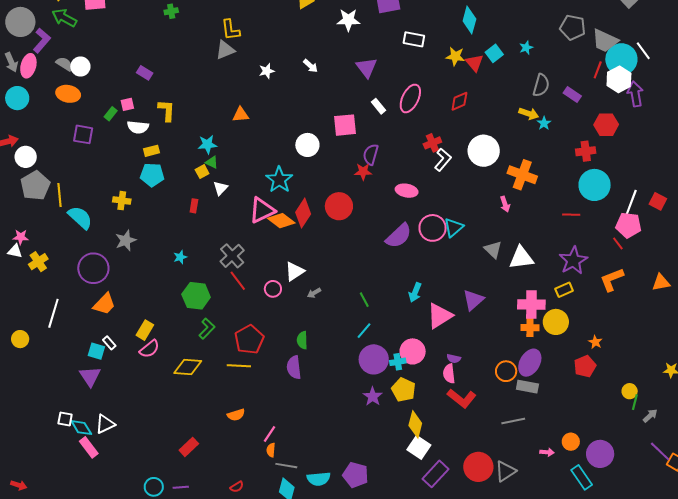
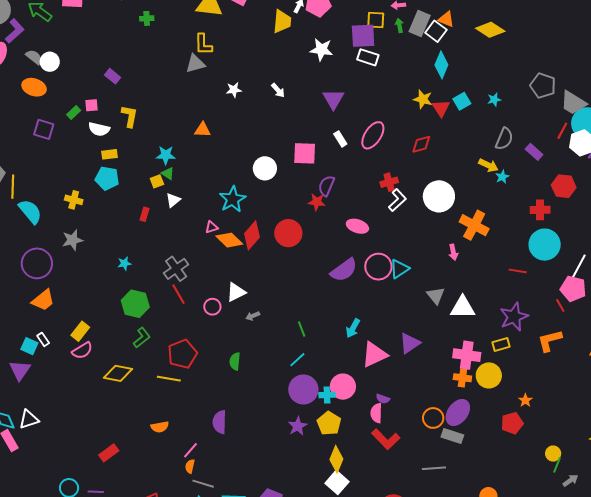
white rectangle: (414, 39) -> (368, 57), moved
pink triangle: (262, 210) -> (212, 227), size x0.5
purple semicircle: (294, 367) -> (220, 422), moved

